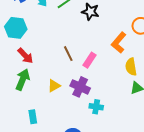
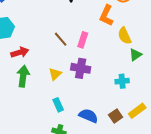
red arrow: (25, 56) -> (20, 52), turned -48
cyan cross: (96, 107) -> (122, 81), moved
cyan rectangle: (33, 117) -> (58, 105), moved

